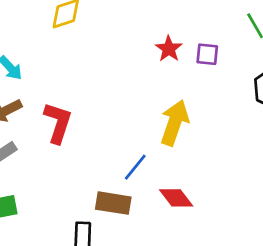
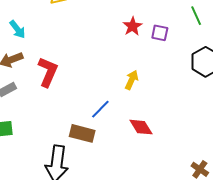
yellow arrow: (175, 123) -> (132, 80), size x0.6
red diamond: (176, 198) -> (141, 127), moved

